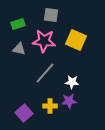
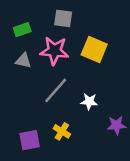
purple star: (69, 101) -> (117, 125), moved
yellow cross: (50, 106) -> (62, 131), turned 32
purple square: (24, 113) -> (30, 140), turned 30

